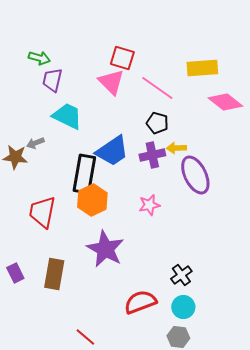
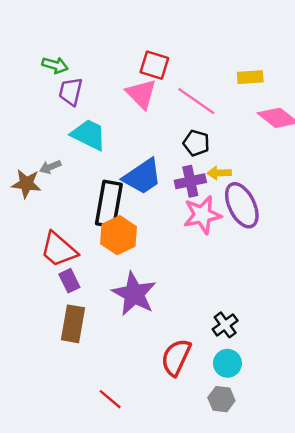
yellow rectangle: (202, 68) -> (250, 77), size x0.7
pink star: (149, 205) -> (202, 215), moved, size x1.5
red trapezoid: (42, 212) -> (59, 250), turned -60
purple rectangle: (15, 273) -> (69, 281), moved
red semicircle: (140, 302) -> (176, 357), turned -44

